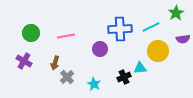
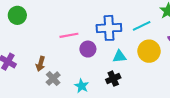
green circle: (31, 33) -> (17, 15), moved
pink line: (66, 36) -> (69, 35), moved
cyan triangle: (140, 68) -> (120, 56), moved

